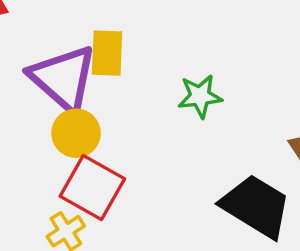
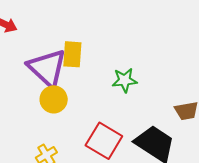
red square: (92, 187) -> (104, 141), moved

